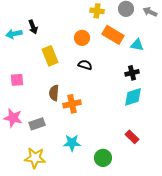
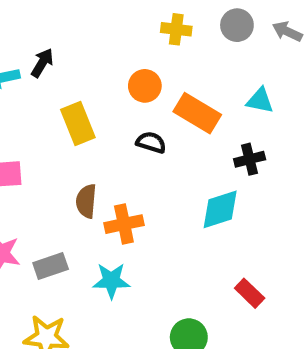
black arrow: (33, 27) -> (42, 63), turned -128
orange rectangle: (113, 35) -> (197, 113), moved
cyan diamond: (133, 97) -> (220, 209), moved
cyan star: (72, 143) -> (111, 281), moved

